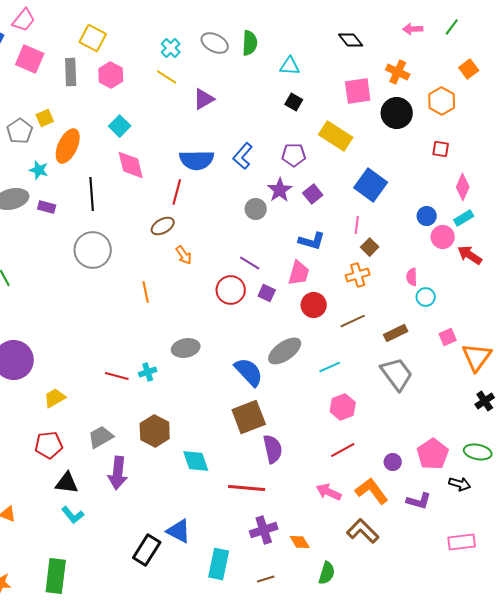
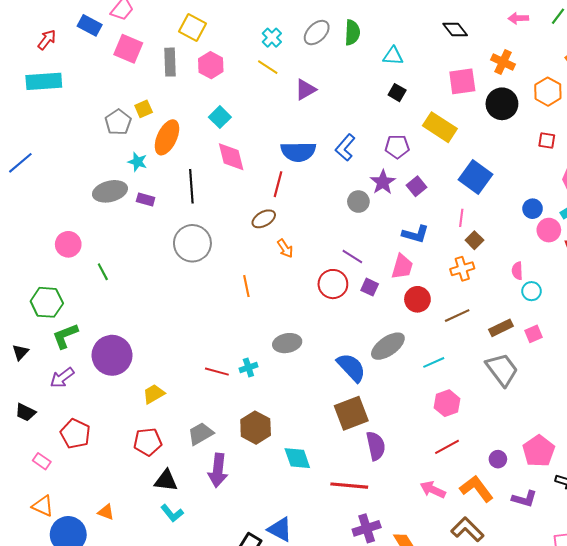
gray ellipse: (215, 43) -> (317, 33), turned -72
pink square: (448, 337) -> (534, 334), moved

